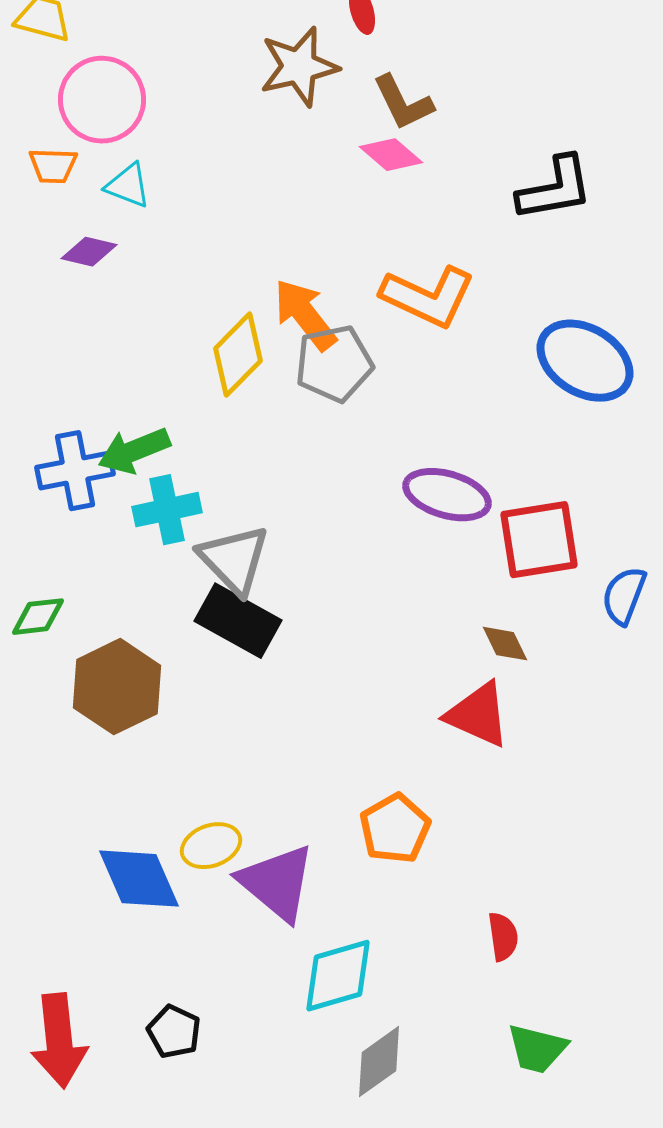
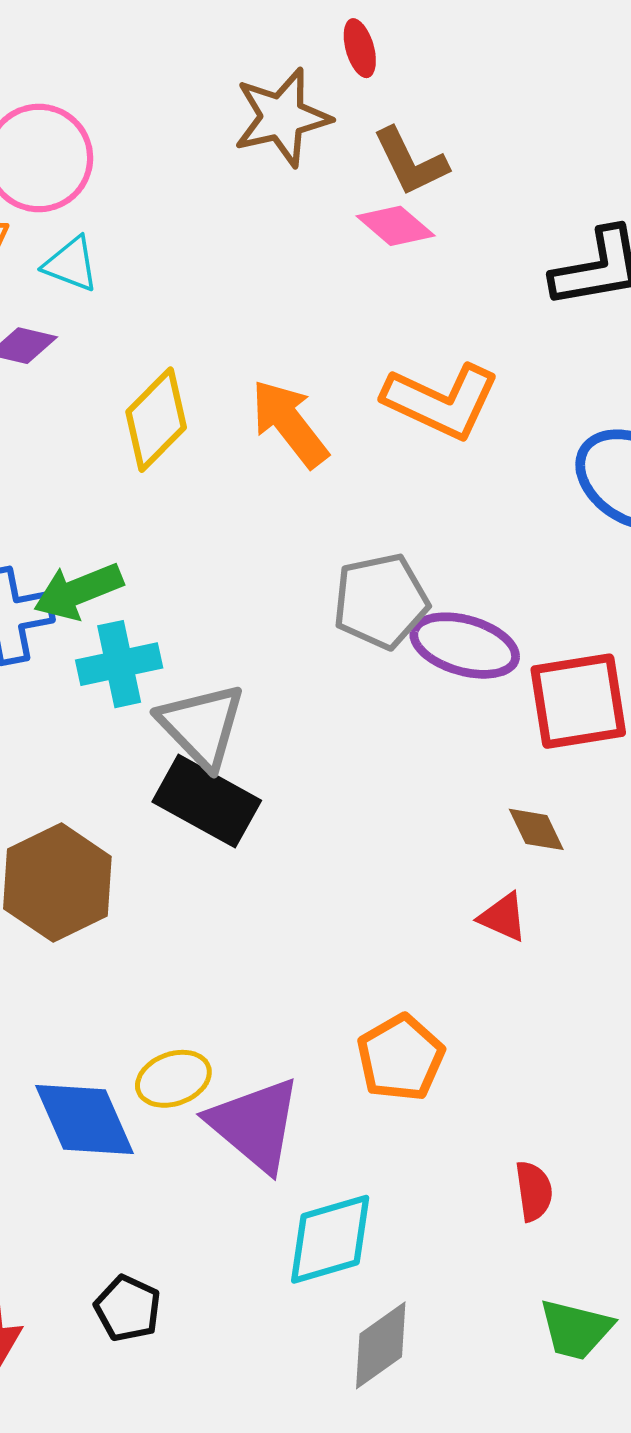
yellow diamond: (238, 355) -> (156, 420), moved
gray pentagon: (334, 364) -> (381, 601), moved
red triangle: (478, 715) -> (503, 917), size x0.6

